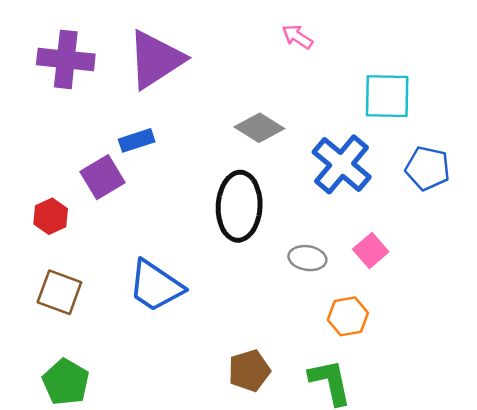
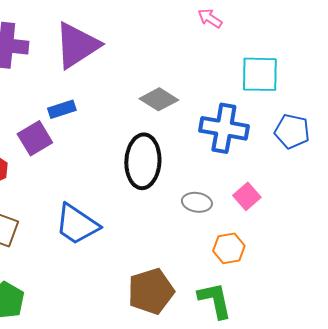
pink arrow: (297, 37) -> (210, 18), moved
blue cross: (342, 164) -> (224, 128), turned -30
brown pentagon: (249, 371) -> (151, 291), size x1.4

